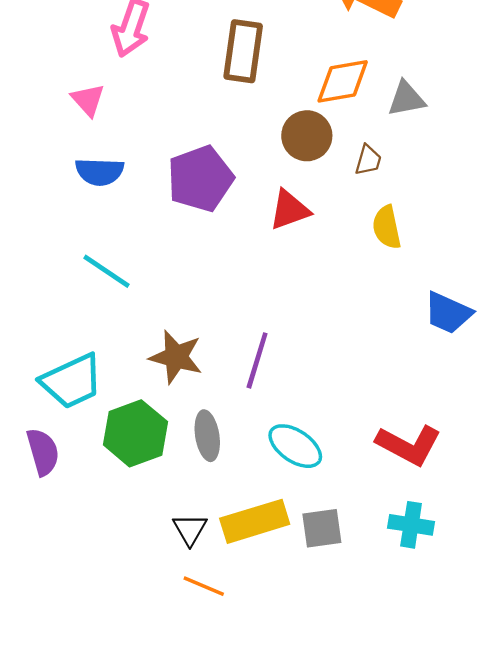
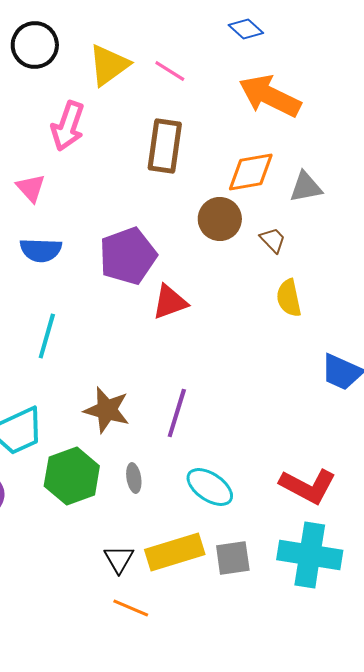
brown trapezoid: (368, 160) -> (273, 240), turned -60
red triangle: (289, 210) -> (170, 302), moved
cyan line: (107, 271) -> (47, 336), turned 72
gray ellipse: (207, 436) -> (134, 478), size x0.7
cyan cross: (411, 525) -> (310, 555), size x1.6

